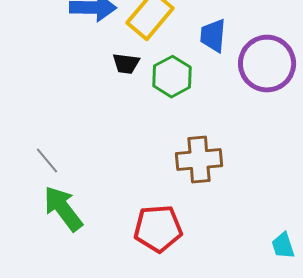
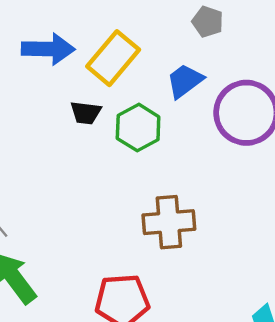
blue trapezoid: (213, 36) -> (185, 81), turned 48

